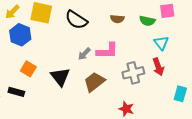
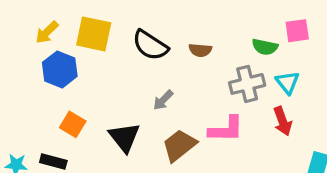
brown semicircle: (117, 19) -> (200, 50), moved
pink L-shape: (107, 51) -> (226, 129), moved
gray cross: (133, 73) -> (247, 84), moved

